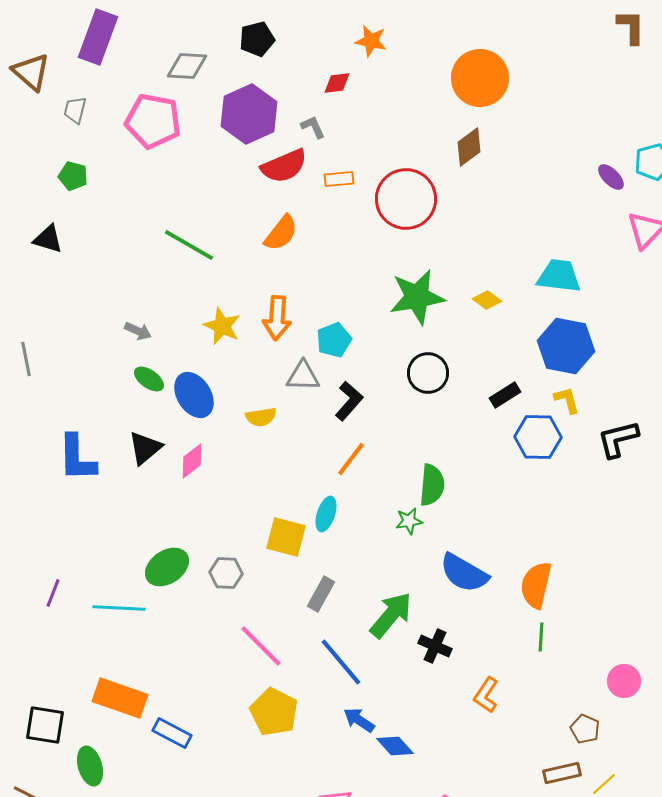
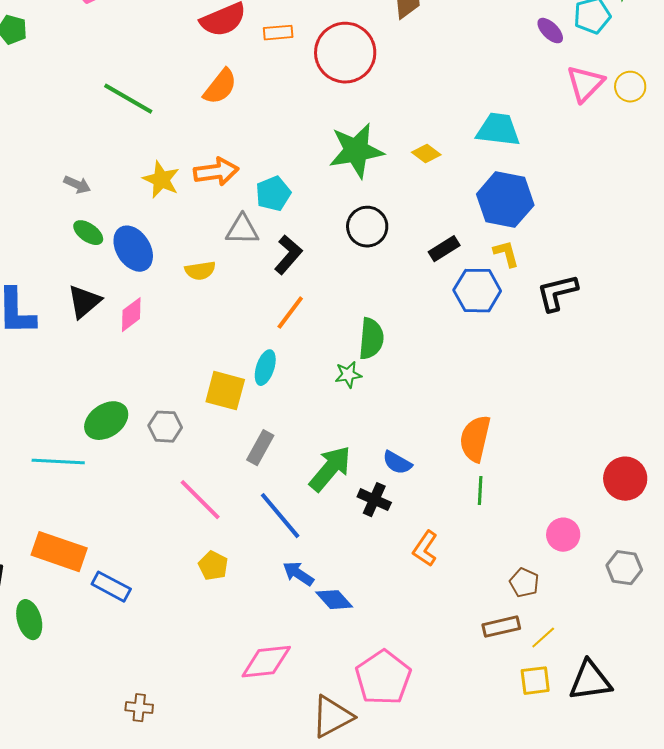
orange arrow: (277, 318) -> (216, 172), turned -102
blue semicircle: (464, 573) -> (397, 463), moved, size x0.6
yellow pentagon: (274, 712) -> (213, 566), size x0.6

